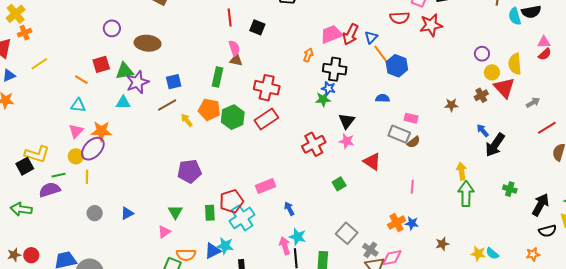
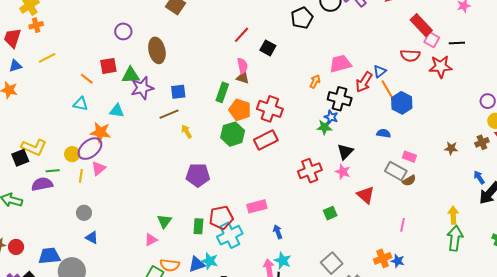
red line: (230, 17) -> (241, 35), turned 42
red arrow: (351, 34) -> (364, 82), moved
brown ellipse: (148, 43) -> (157, 50), turned 65
cyan triangle: (123, 103) -> (117, 111), moved
orange pentagon: (209, 110) -> (240, 110), moved
pink triangle: (76, 131) -> (99, 168), moved
purple pentagon: (189, 171) -> (198, 175), moved
blue triangle: (127, 213) -> (92, 238), moved, turned 48

